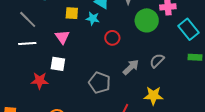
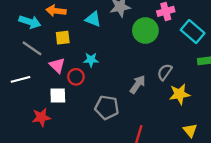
gray line: (28, 19) -> (32, 48), moved
cyan star: (93, 19) -> (91, 60), moved
red circle: (112, 38) -> (76, 77), moved
yellow star: (153, 96) -> (180, 94), moved

